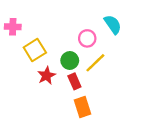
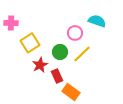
cyan semicircle: (113, 24) -> (97, 21), turned -36
red rectangle: (74, 81) -> (57, 76), moved
orange rectangle: (83, 107) -> (71, 92), turned -36

